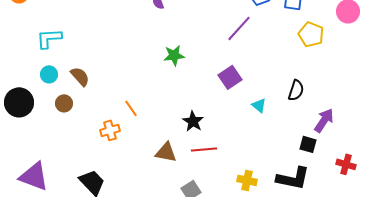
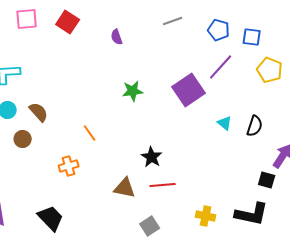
purple line: (239, 28) -> (221, 67), moved
purple square: (230, 77) -> (189, 90), moved, size x1.4
cyan triangle: (259, 105) -> (225, 123), moved
orange line: (131, 108) -> (90, 133), moved

